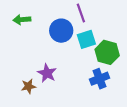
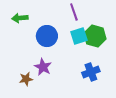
blue circle: (61, 31) -> (47, 36), moved
green hexagon: (107, 52) -> (95, 36), moved

